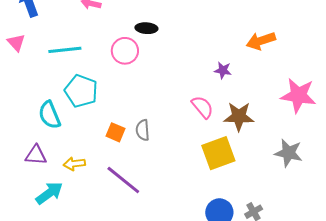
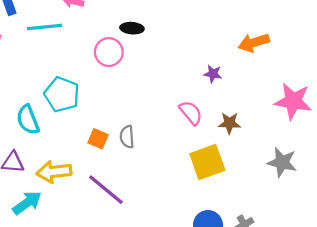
cyan line: (65, 50) -> (44, 27), moved
brown star: (239, 116) -> (229, 123), size x0.7
yellow arrow: (74, 164) -> (54, 172), size x1.5

